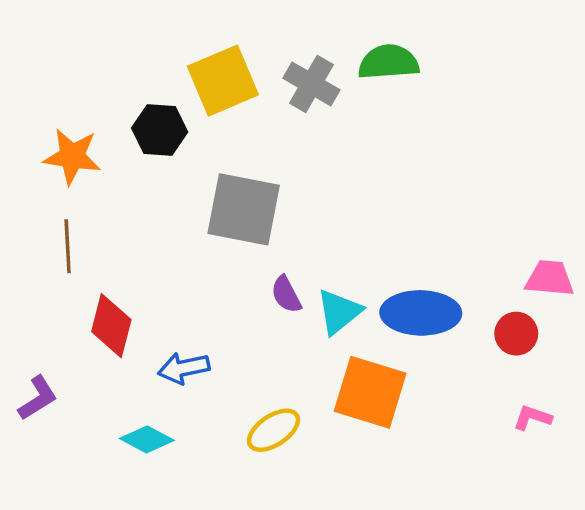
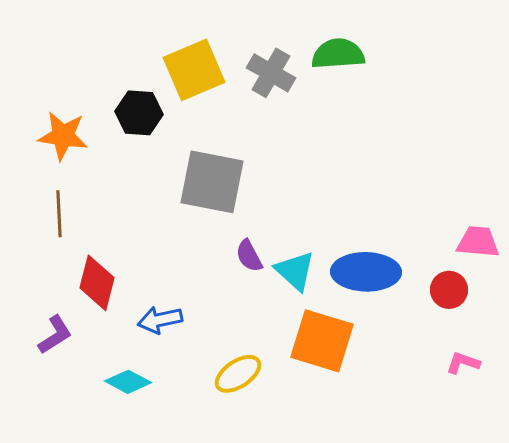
cyan triangle: (339, 312) -> (295, 271), turned -39
purple L-shape: (38, 398) -> (55, 335), moved

